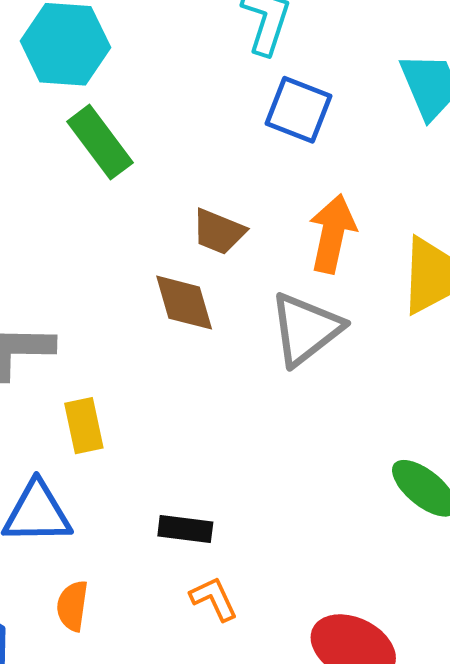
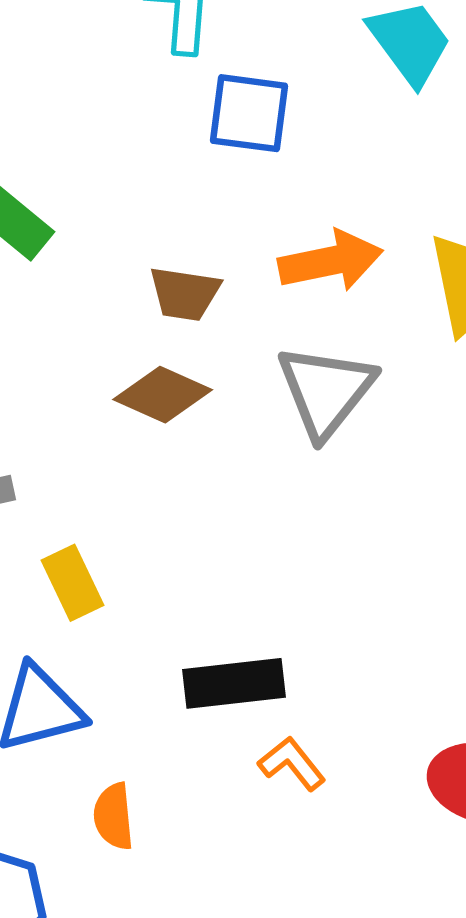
orange arrow: (332, 234) -> (331, 261), turned 80
brown diamond: (184, 303) -> (163, 395), turned -36
black rectangle: (185, 529) -> (234, 683), size x1.4

